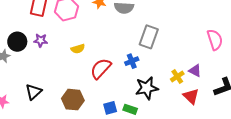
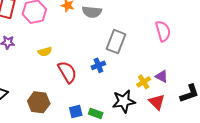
pink semicircle: (215, 40) -> (163, 31), moved
red semicircle: (101, 69) -> (67, 72), turned 105
black star: (147, 88) -> (124, 101), moved

